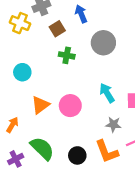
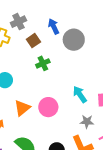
gray circle: (103, 43) -> (74, 40), moved
green cross: (67, 55) -> (43, 63), turned -32

